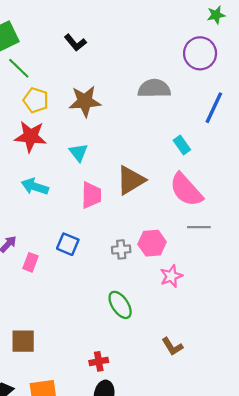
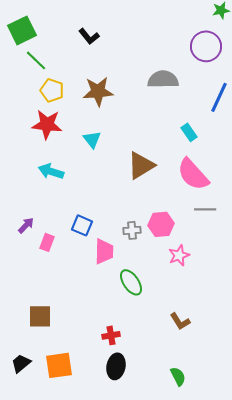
pink trapezoid: (91, 195) -> (104, 251), moved

